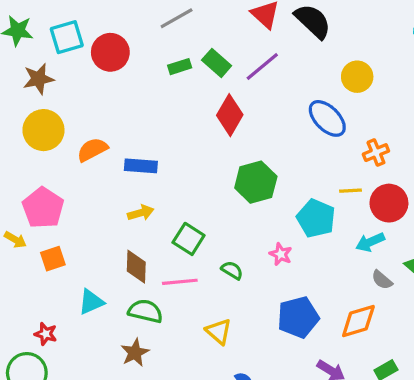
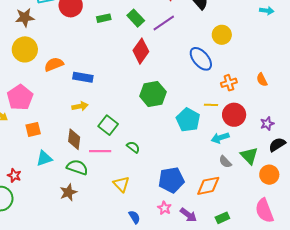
green rectangle: (180, 67) -> (104, 18), moved
pink star: (281, 254) -> (164, 208), moved
orange square: (53, 259) -> (33, 129), moved

